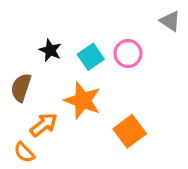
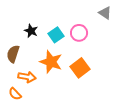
orange arrow: (44, 125) -> (27, 77), turned 48
orange square: (130, 131) -> (80, 68), moved

